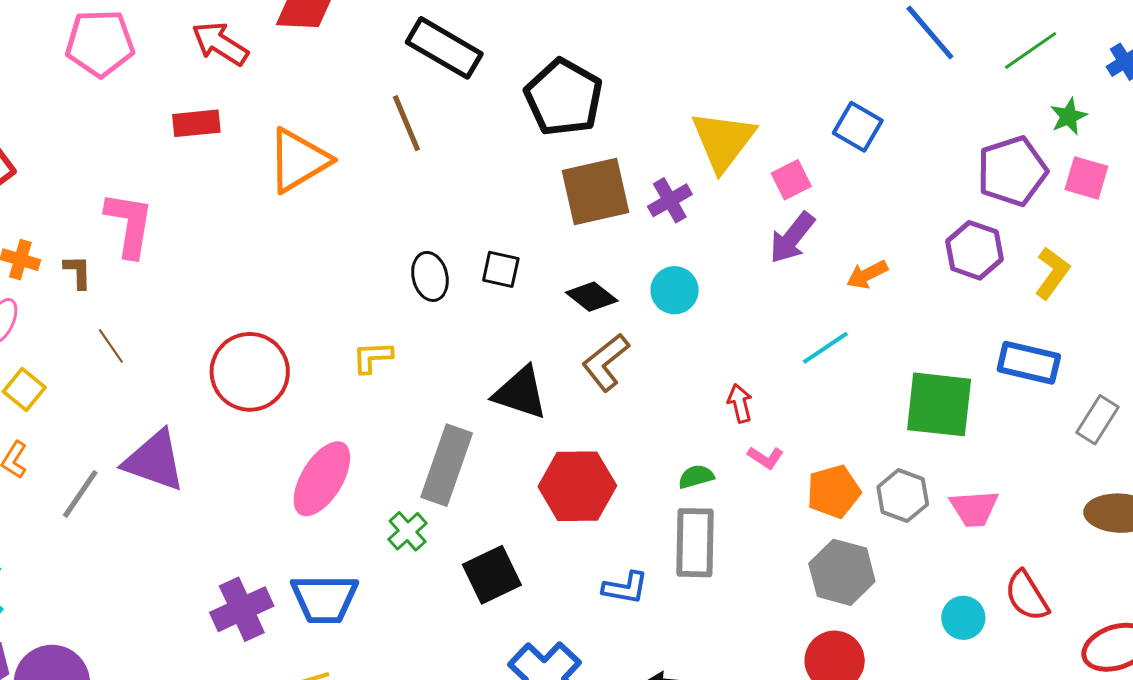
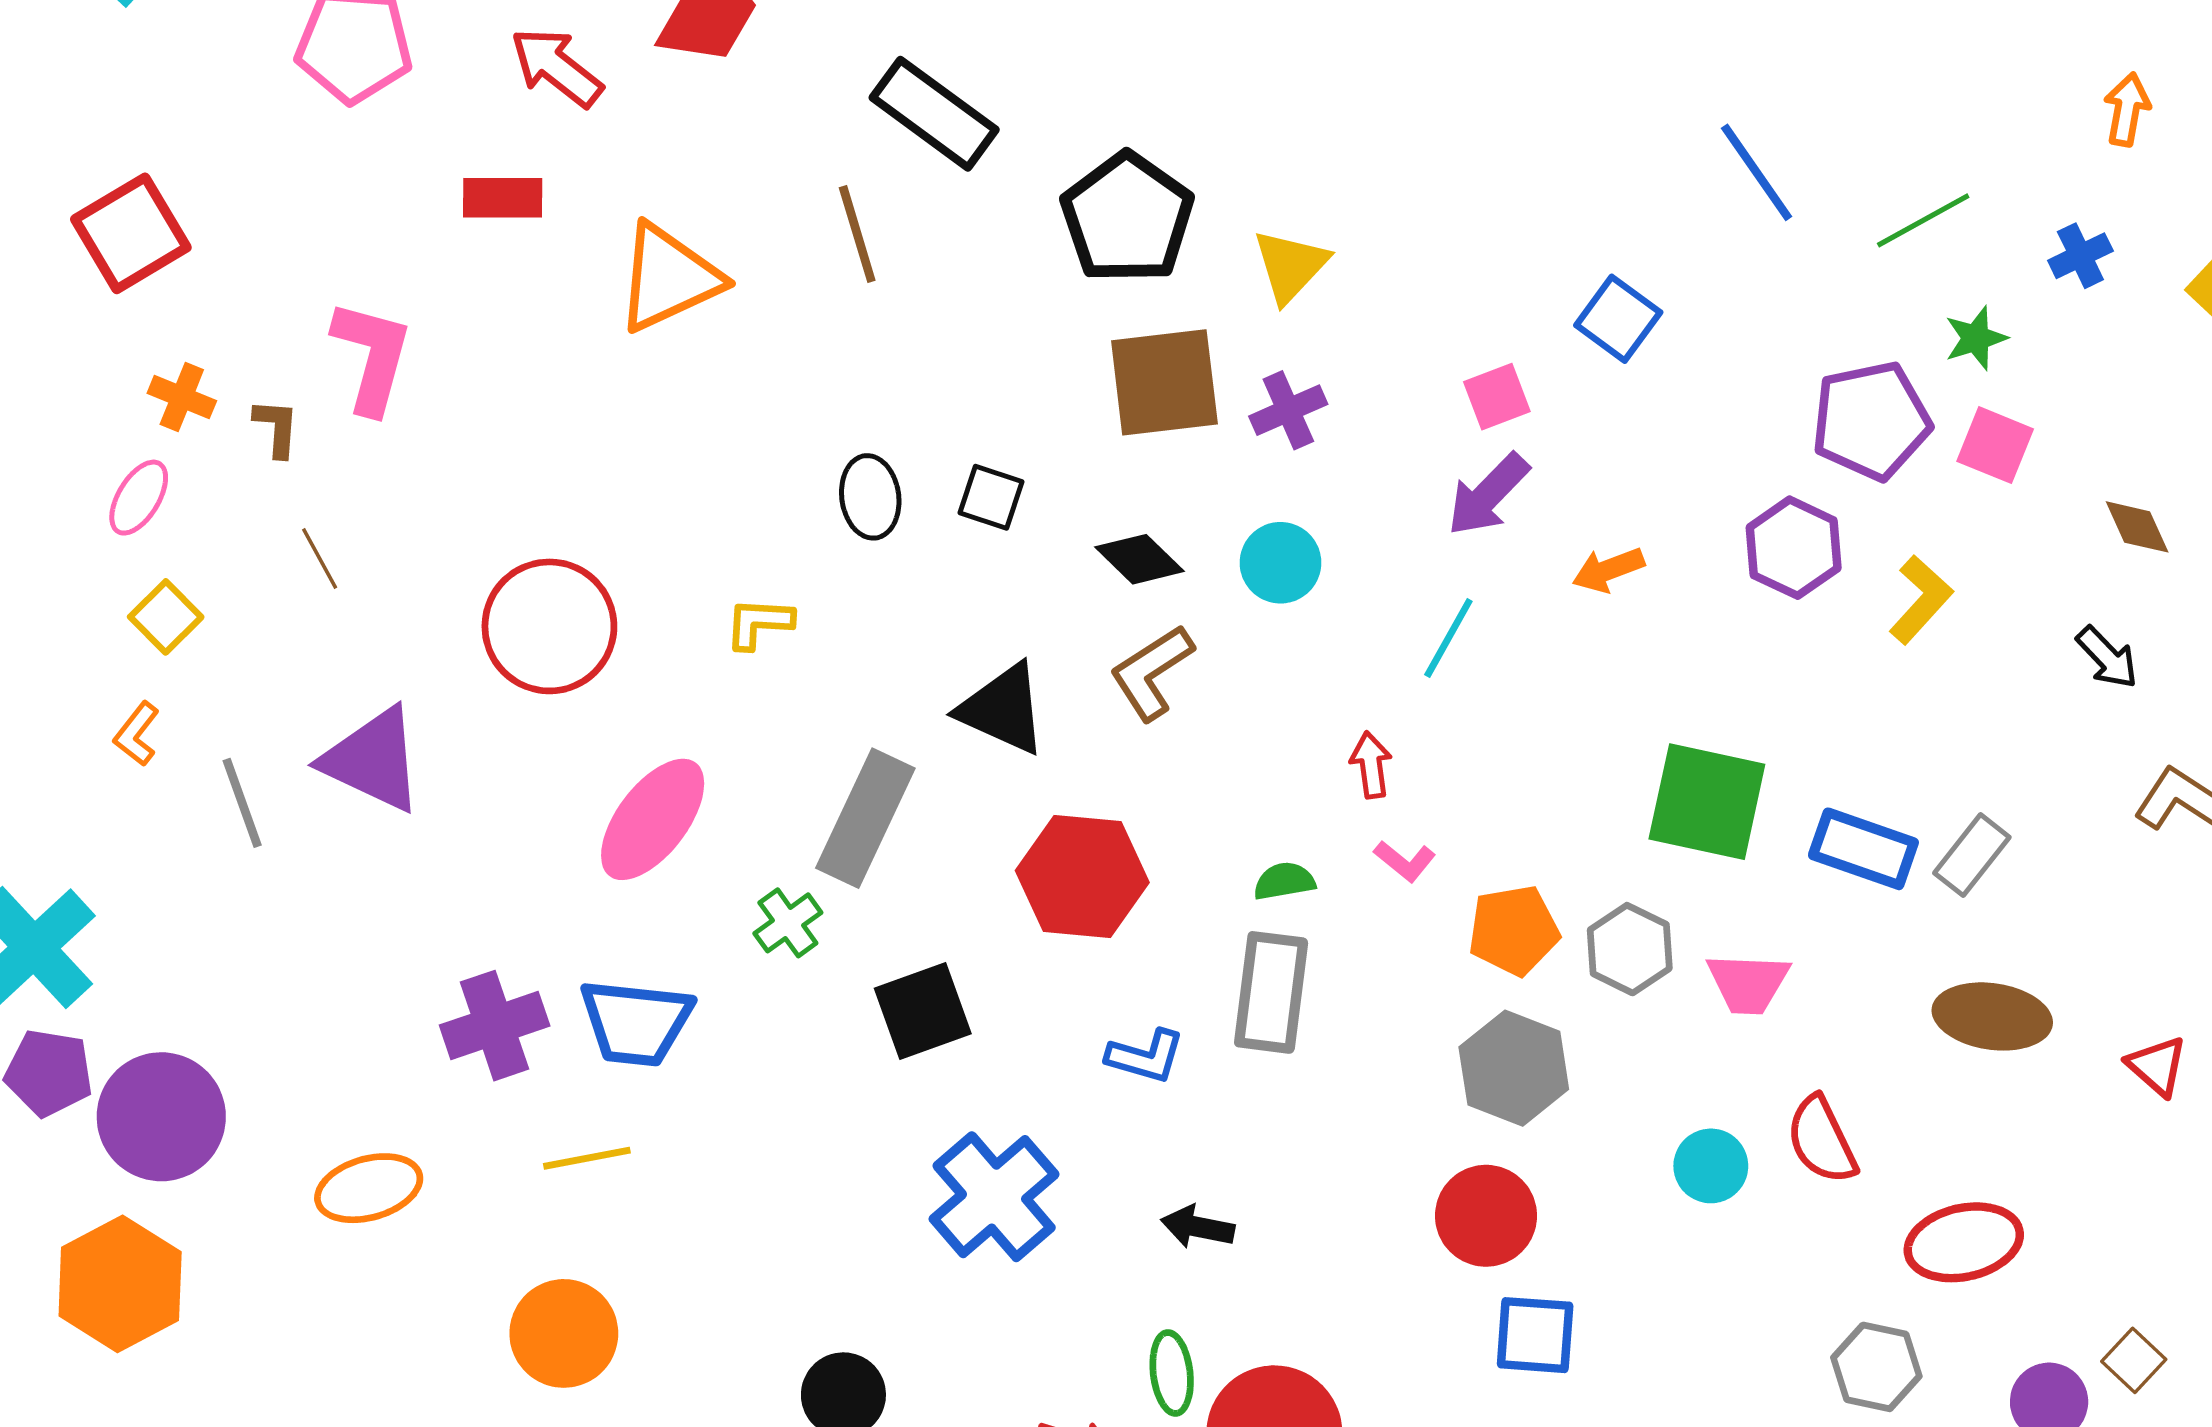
yellow triangle: (723, 141) -> (1290, 266), moved, size x0.7
cyan line: (825, 348) -> (1448, 638), moved, turned -33
blue rectangle: (1029, 363) -> (1863, 849), moved
gray line: (80, 494) -> (242, 803), turned -60

